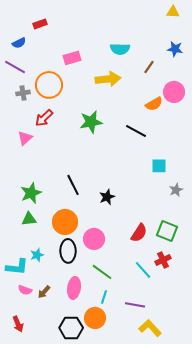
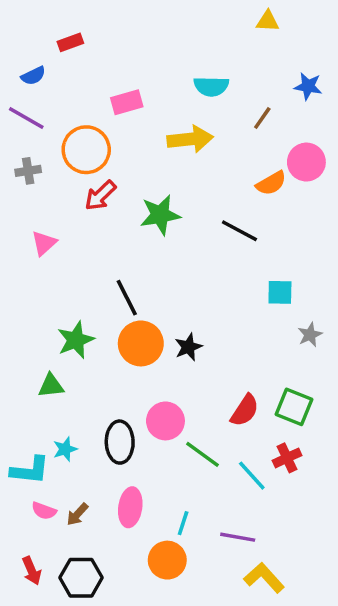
yellow triangle: (173, 12) -> (268, 21), moved
gray cross: (23, 93) -> (28, 171), moved
red arrow: (44, 118) -> (100, 196), moved
black line: (73, 185) -> (127, 298), moved
green star: (31, 193) -> (76, 340), moved
orange circle: (65, 222) -> (141, 343), moved
green line: (102, 272) -> (202, 454), moved
black hexagon: (71, 328) -> (81, 578), moved

